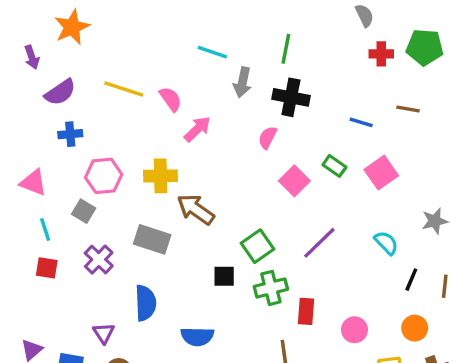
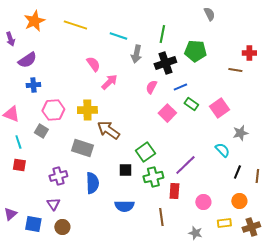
green pentagon: (425, 47) -> (195, 51), moved
red cross: (381, 54) -> (249, 53), moved
yellow line: (124, 89) -> (75, 25), moved
black cross: (291, 97) -> (165, 63), turned -30
blue line: (361, 122) -> (180, 87), moved, turned -40
gray star: (435, 221) -> (240, 133), moved
purple line: (319, 243) -> (185, 165), moved
purple cross: (99, 260) -> (58, 176), moved, turned 30
blue semicircle: (145, 303) -> (92, 183), moved
blue semicircle: (197, 336) -> (124, 206), moved

